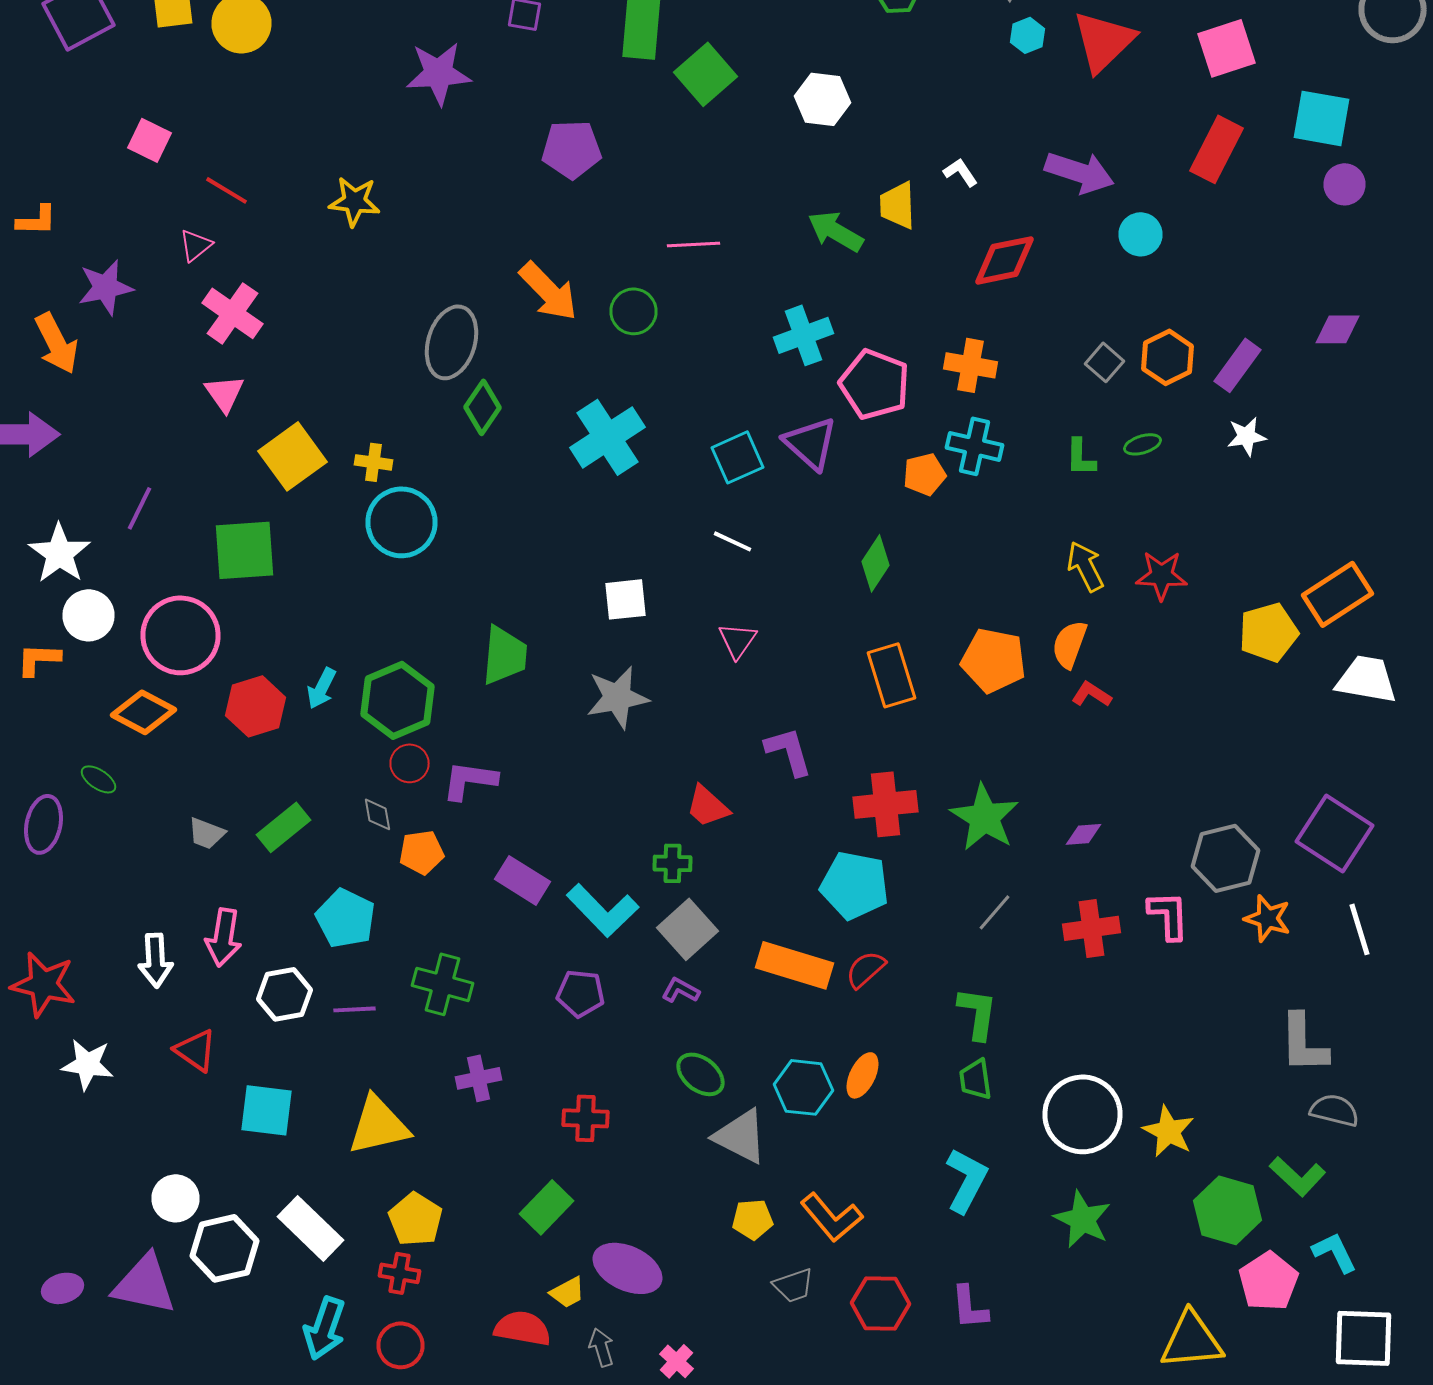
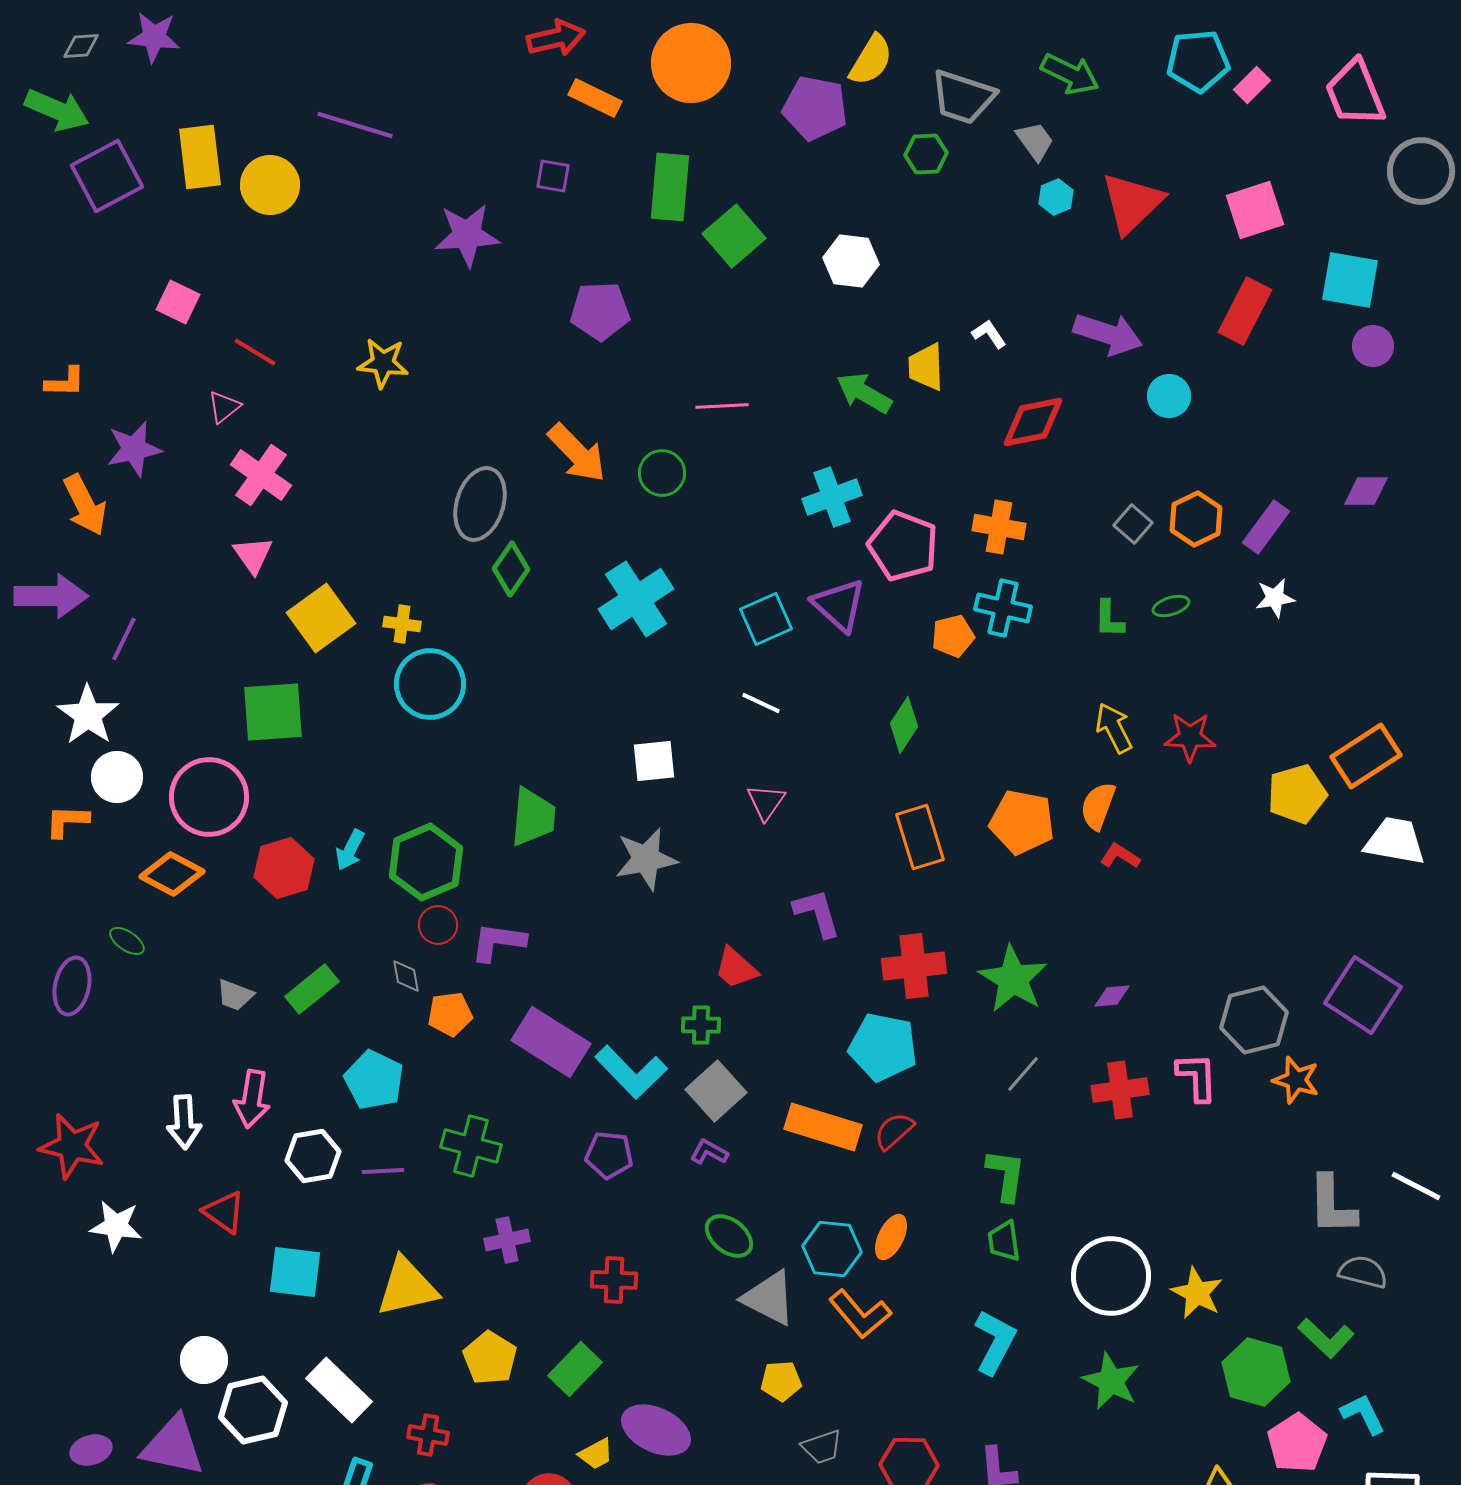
purple line: (140, 508) -> (124, 639), moved
purple rectangle: (522, 880) -> (551, 1042), size x1.4
white line: (1360, 929) -> (1416, 1186), moved, turned -46
orange L-shape: (832, 1217) -> (860, 1314), moved
yellow pentagon: (416, 1219) -> (490, 1358), moved

